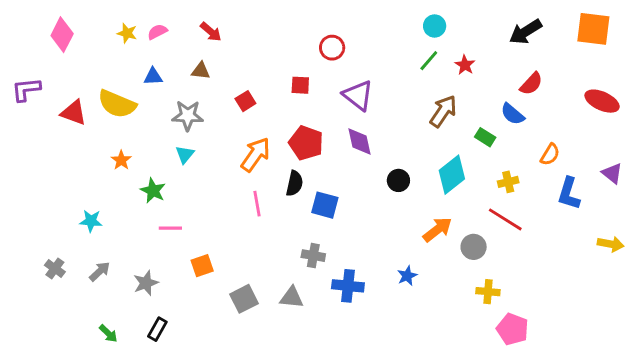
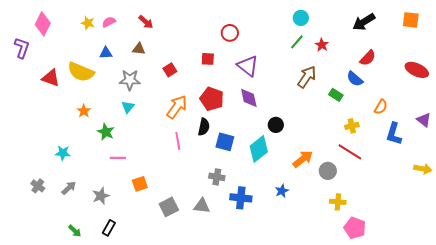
orange square: (593, 29) -> (411, 20), size x0.7
purple L-shape: (26, 90) -> (22, 48), moved, turned 115
cyan diamond: (452, 175) -> (259, 149), moved

